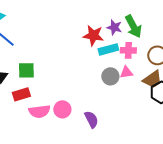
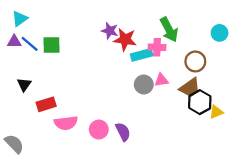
purple star: (114, 27) -> (110, 31), moved
pink cross: (128, 50) -> (157, 47), moved
green square: (26, 70) -> (52, 45), moved
pink circle: (62, 109) -> (99, 130), moved

